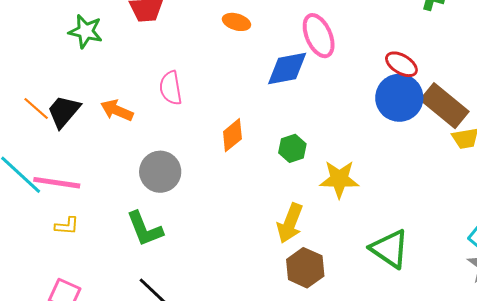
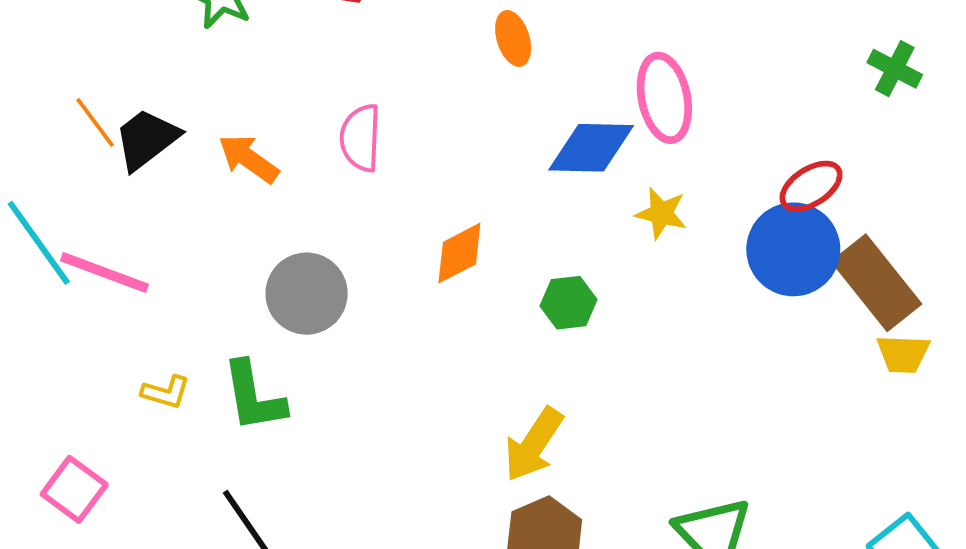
orange ellipse: (236, 22) -> (513, 38), turned 44
red ellipse: (401, 64) -> (811, 186), turned -76
yellow star: (339, 179) -> (661, 213), moved, size x0.7
yellow L-shape: (67, 226) -> (166, 392), moved

